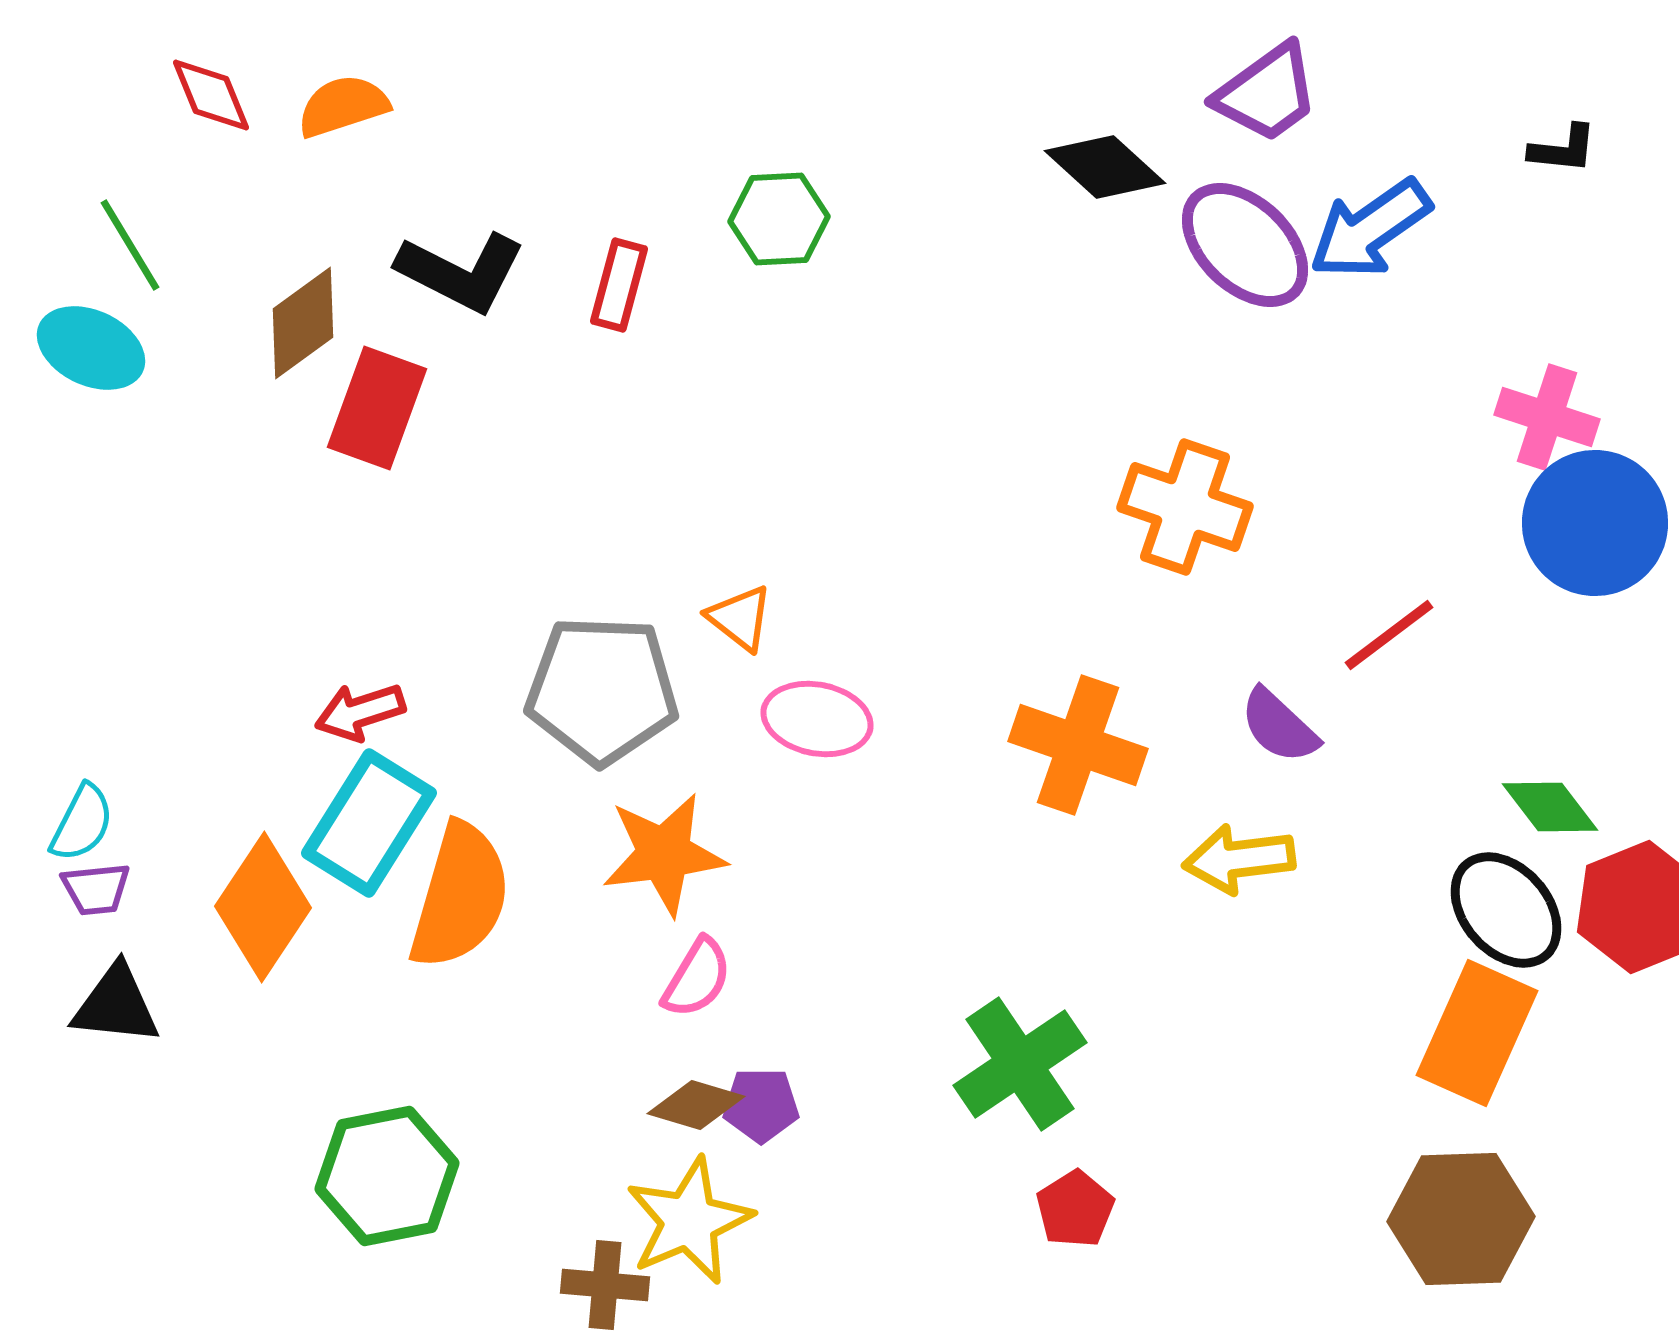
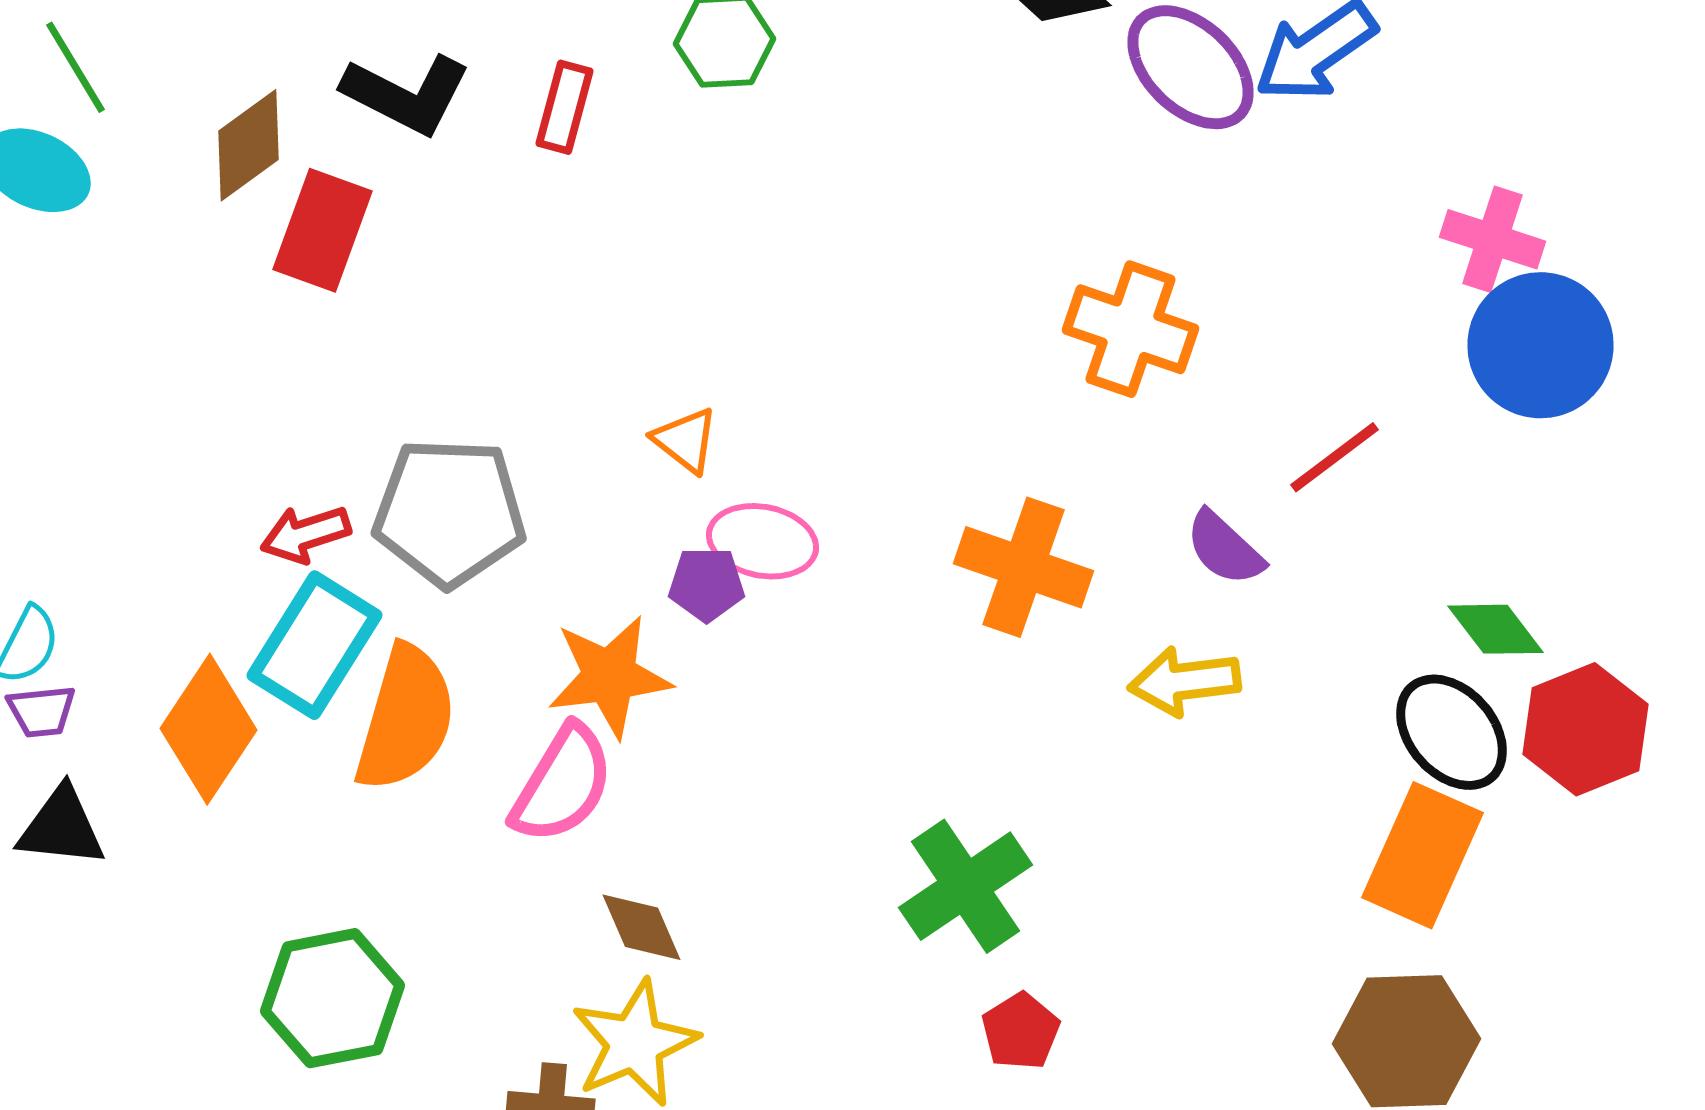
gray pentagon: (602, 690) -> (450, 512), moved
pink semicircle: (697, 978) -> (562, 784), moved, size x1.5
brown diamond: (696, 1105) -> (642, 927), turned 50
purple pentagon: (761, 1105) -> (706, 584), moved

